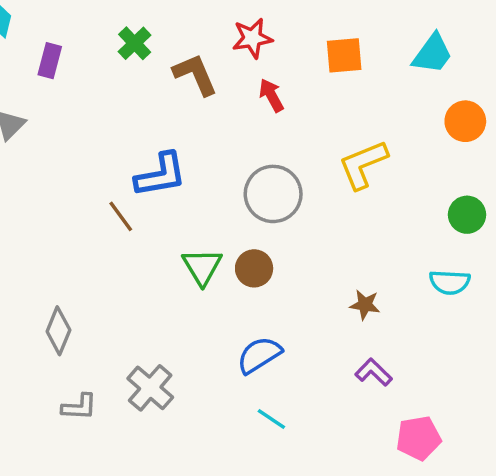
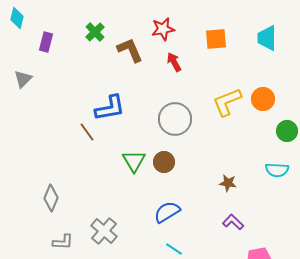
cyan trapezoid: (432, 54) -> (267, 38), turned 144
orange circle: (465, 121) -> (263, 99), moved

